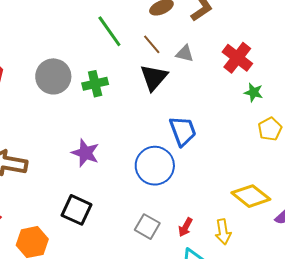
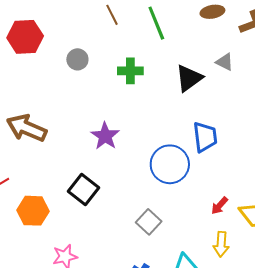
brown line: (152, 44) -> (112, 15), moved
gray circle: (53, 76) -> (77, 59), moved, size x0.6
red arrow: (185, 227) -> (220, 206), moved

